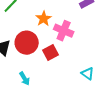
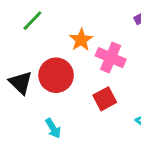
red square: (51, 53) -> (105, 99), moved

